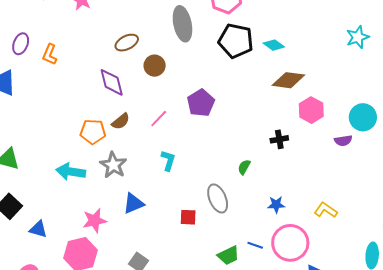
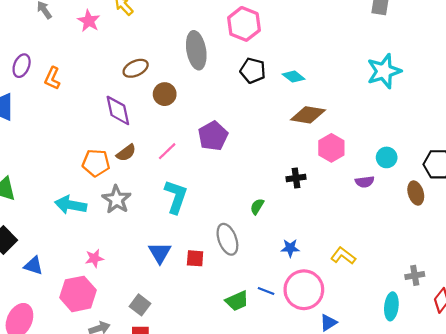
cyan star: (358, 37) -> (384, 71), size x1.4
black pentagon: (236, 41) -> (253, 71), size x0.7
cyan circle: (363, 117) -> (387, 157), size x0.7
cyan L-shape: (168, 161) -> (176, 197), size x1.5
blue triangle: (133, 203) -> (160, 253), moved, turned -40
pink star: (95, 221) -> (94, 258), size x0.7

